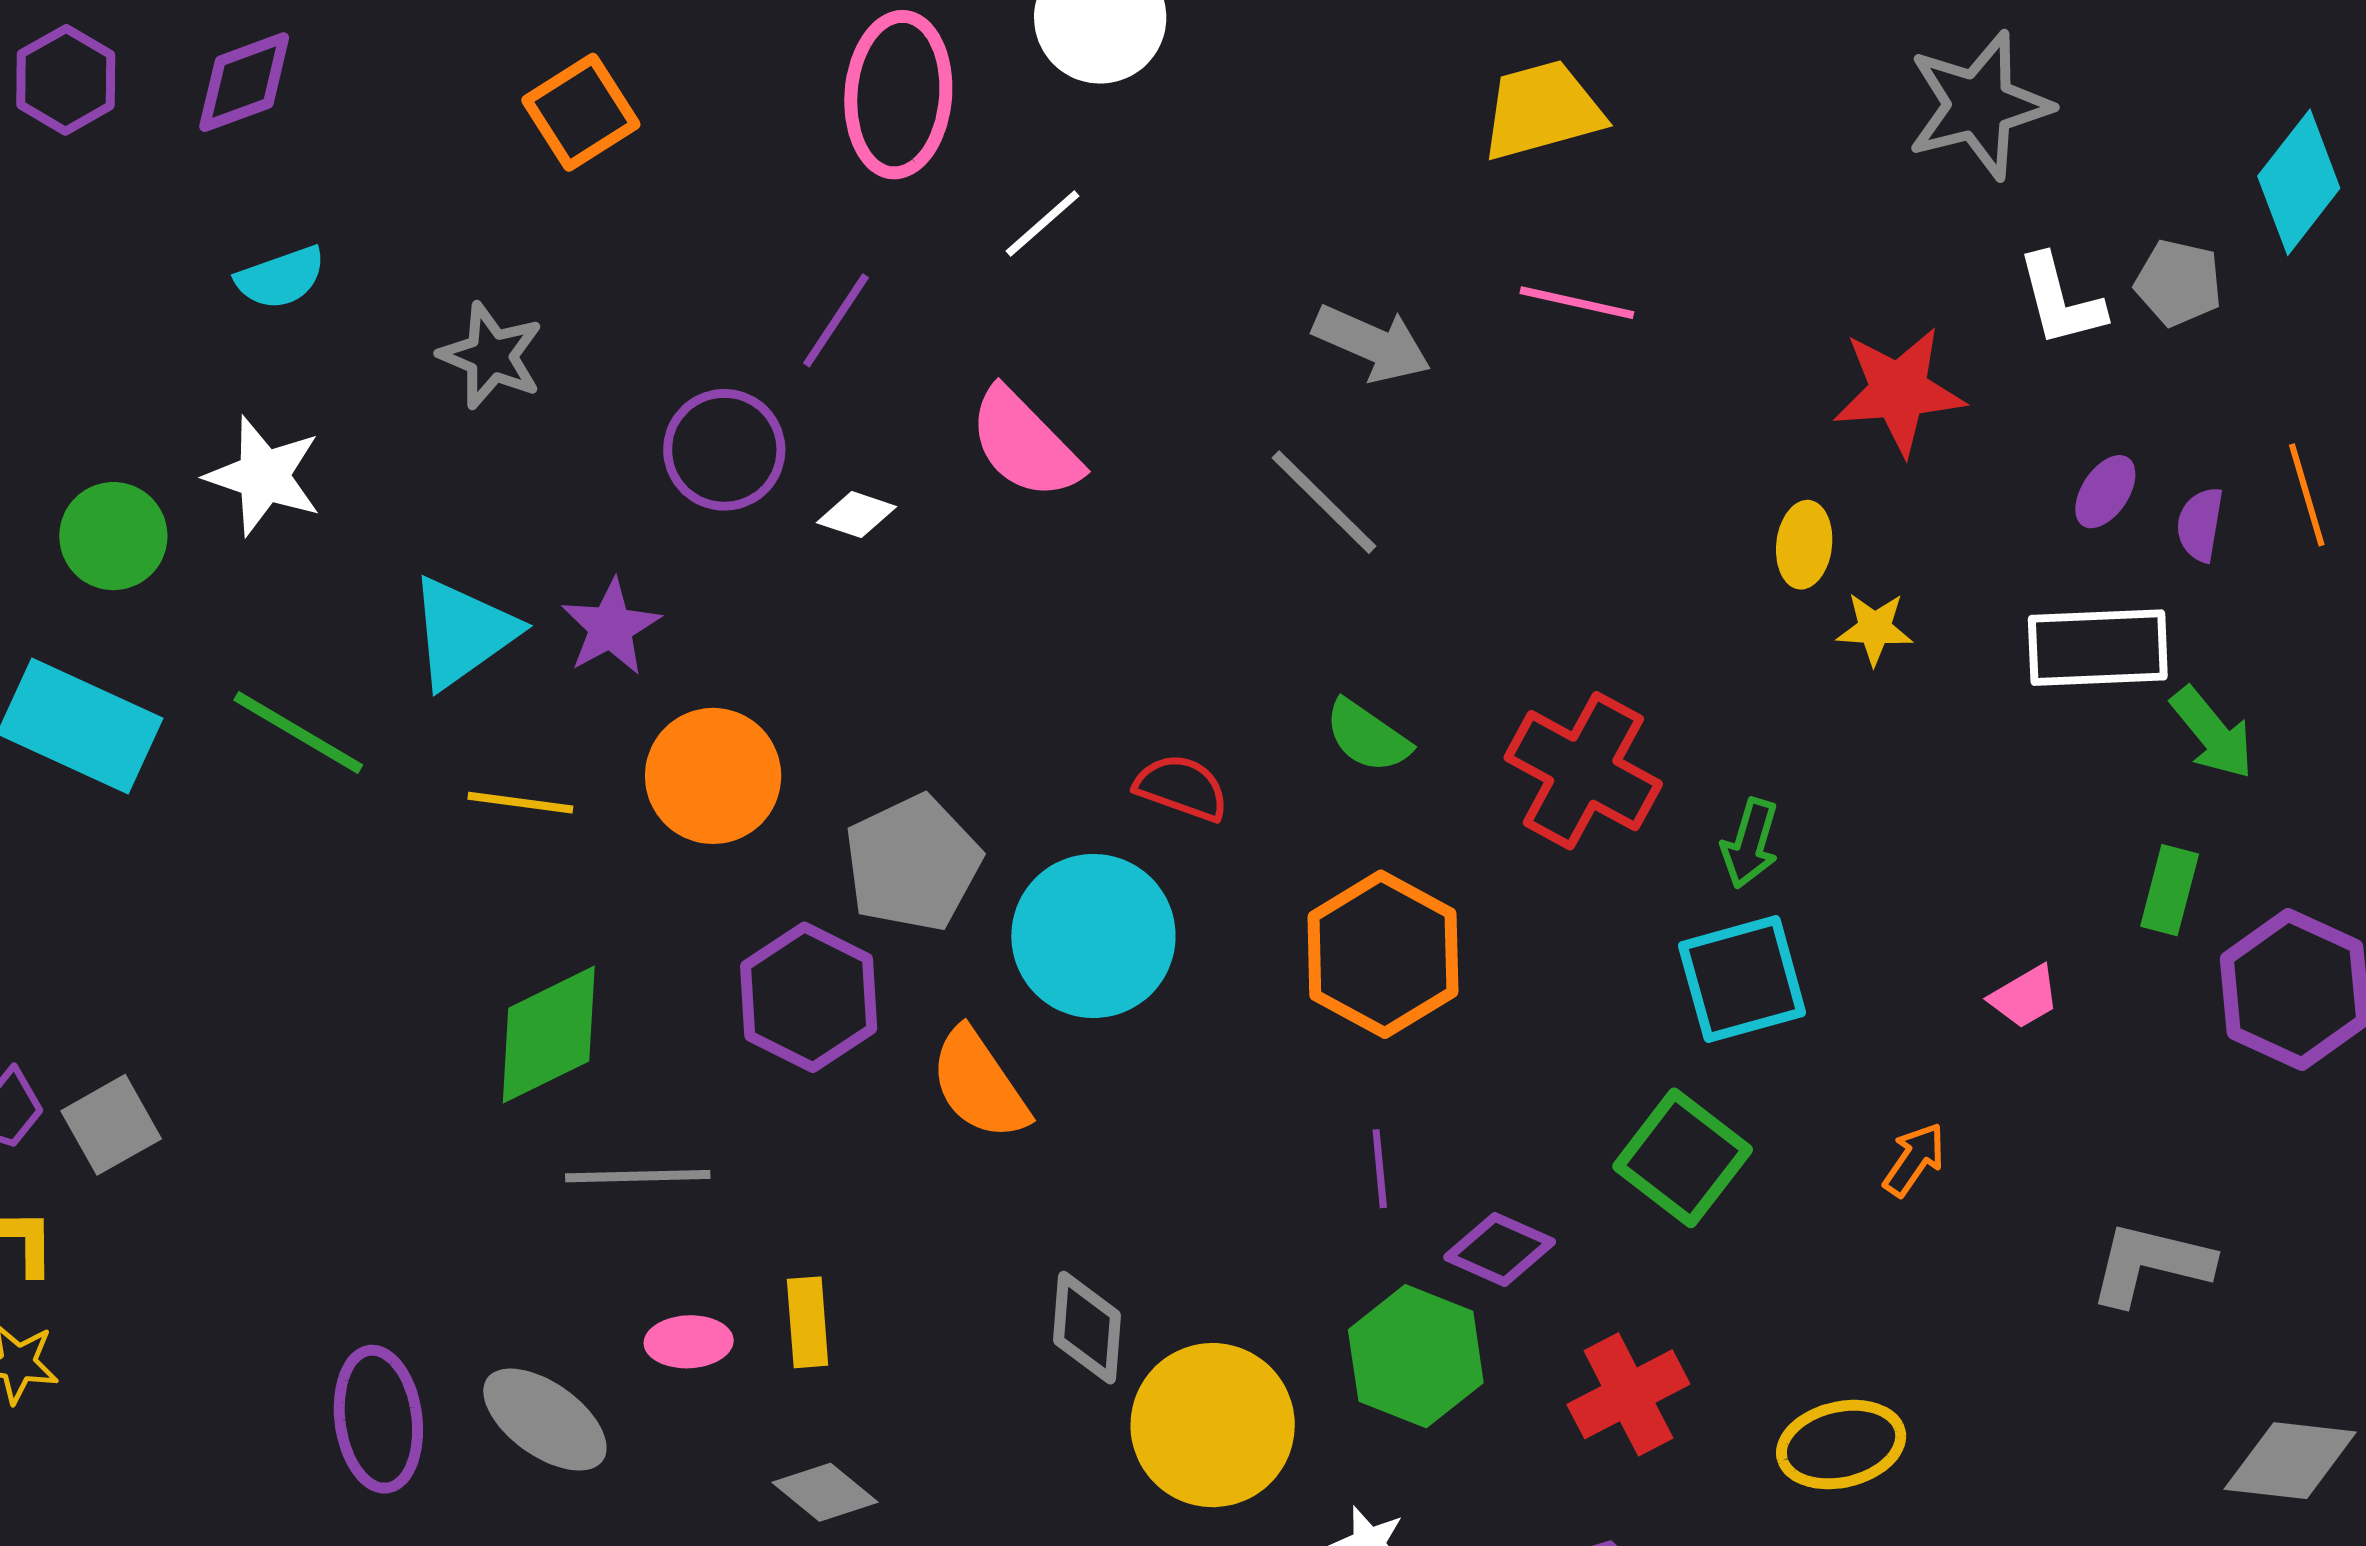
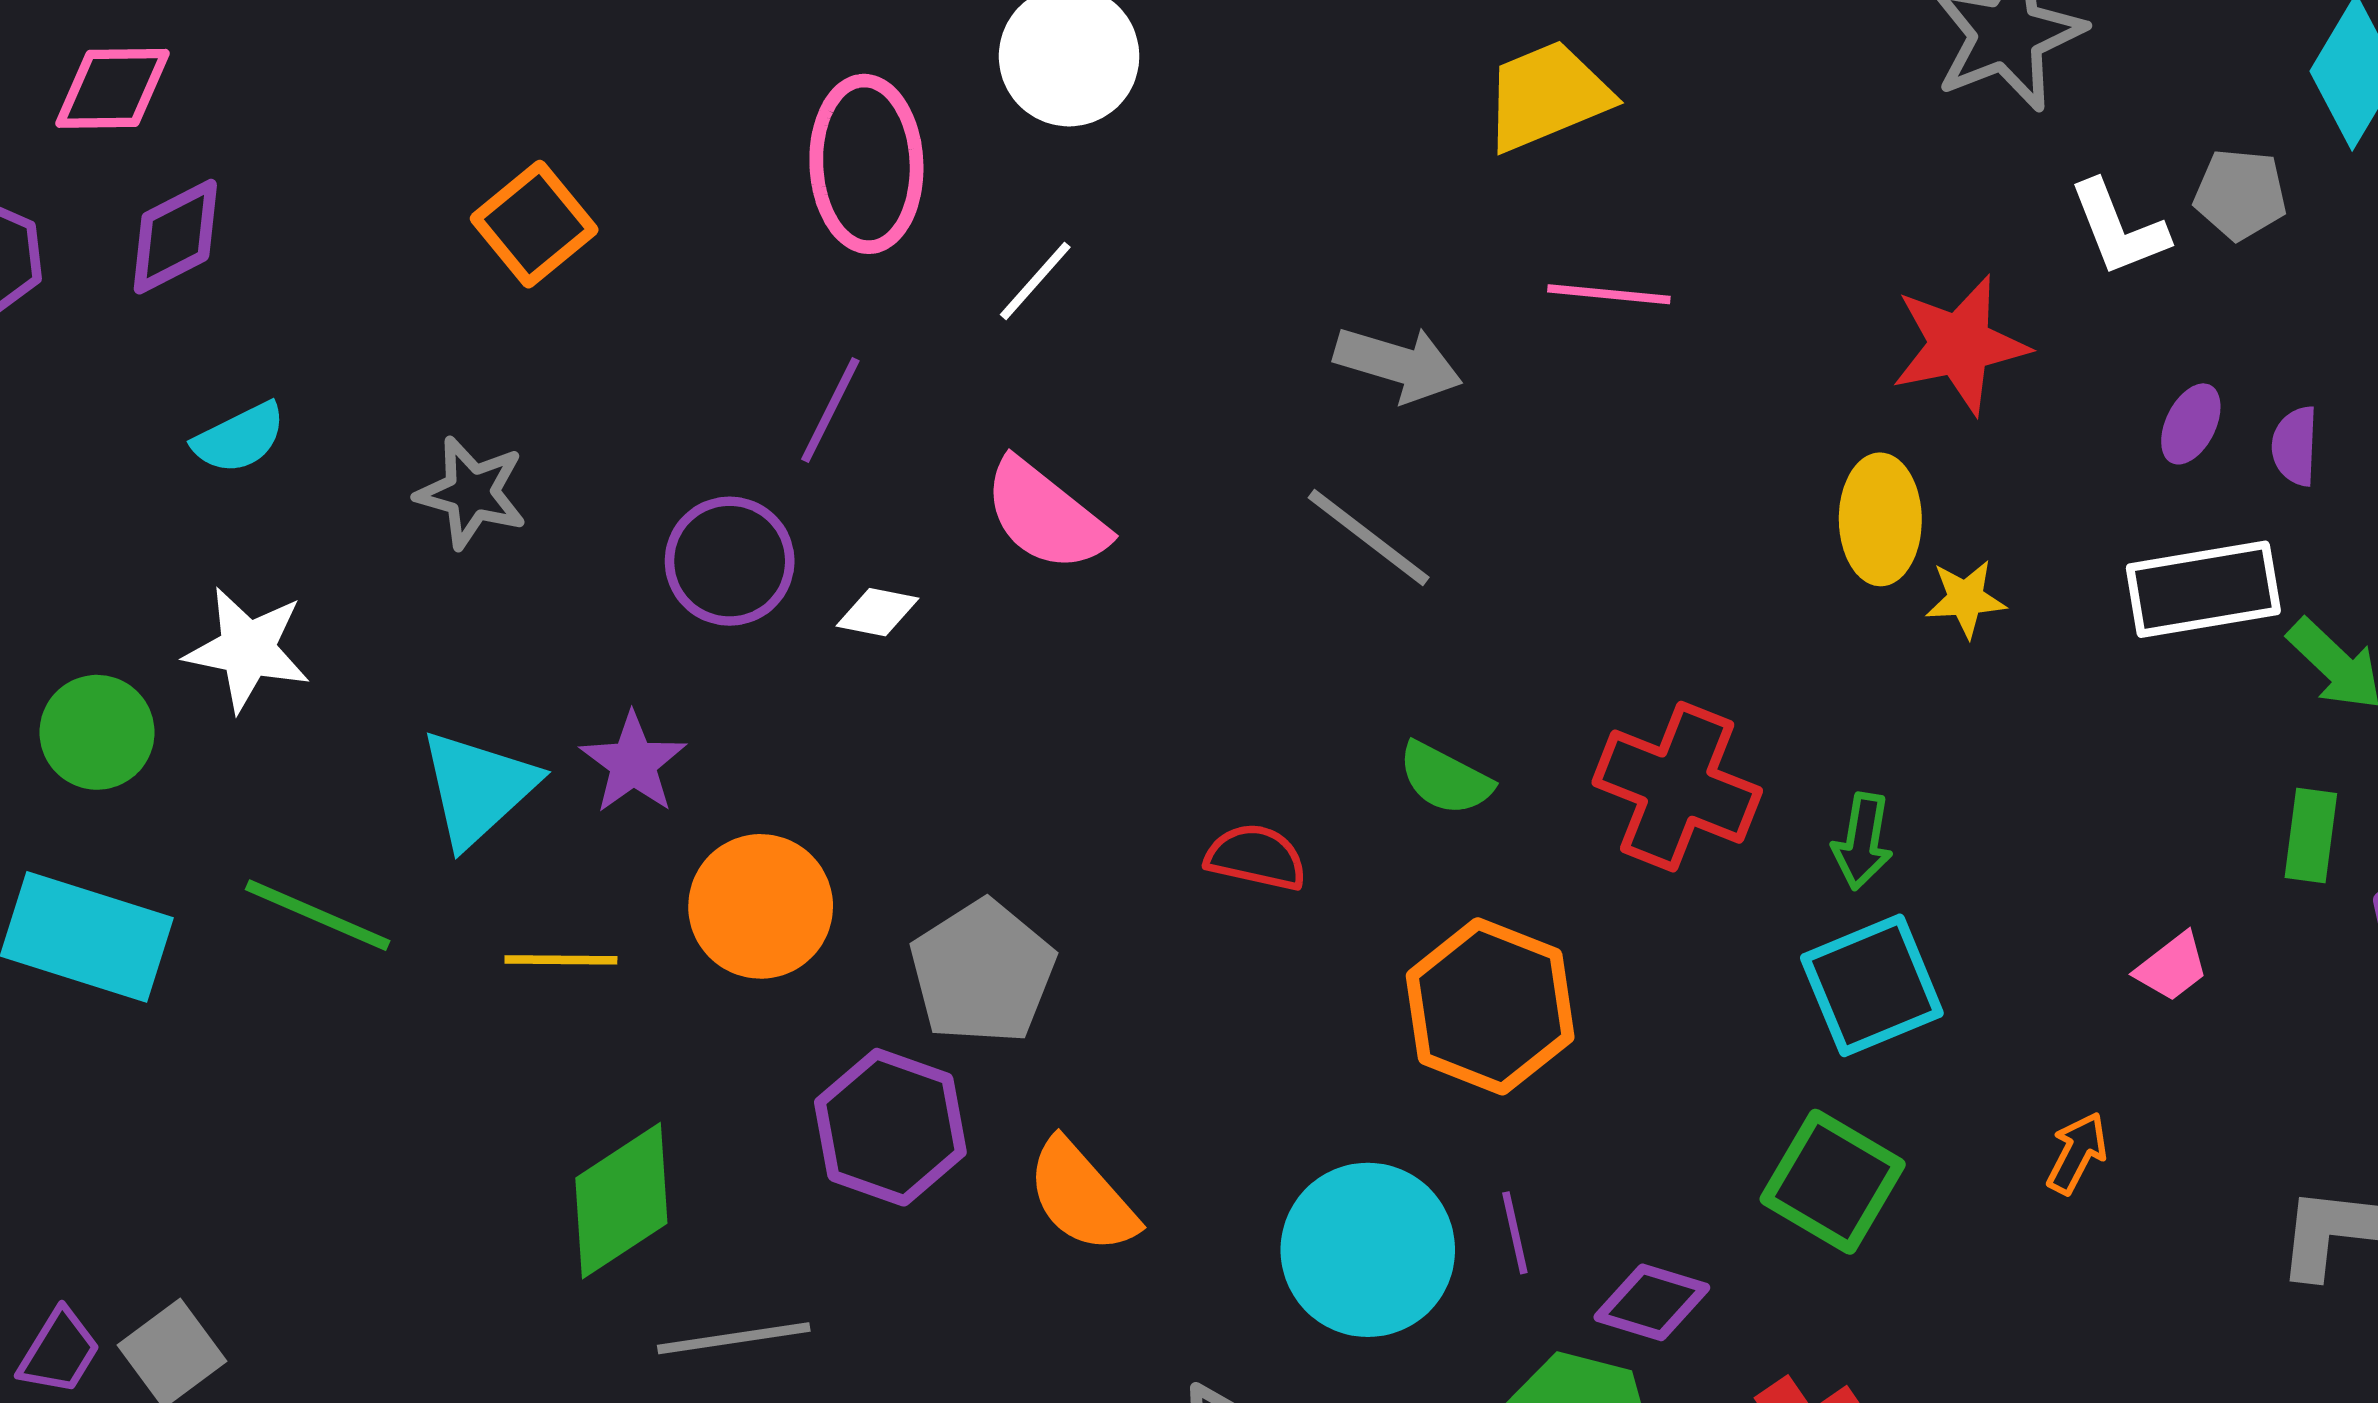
yellow ellipse: (1804, 545) -> (1880, 519), size x1.4
cyan circle: (1093, 936) -> (1368, 1250), moved

